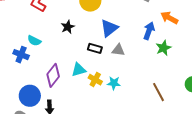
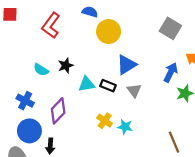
black star: (68, 27) -> (66, 66), moved
gray triangle: (118, 50) -> (134, 90), turned 40
blue cross: (21, 55) -> (25, 101), moved
cyan triangle: (79, 70) -> (87, 84), moved

